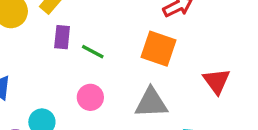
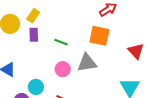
purple rectangle: (62, 37) -> (34, 35), moved
gray triangle: (151, 103) -> (87, 63), moved

